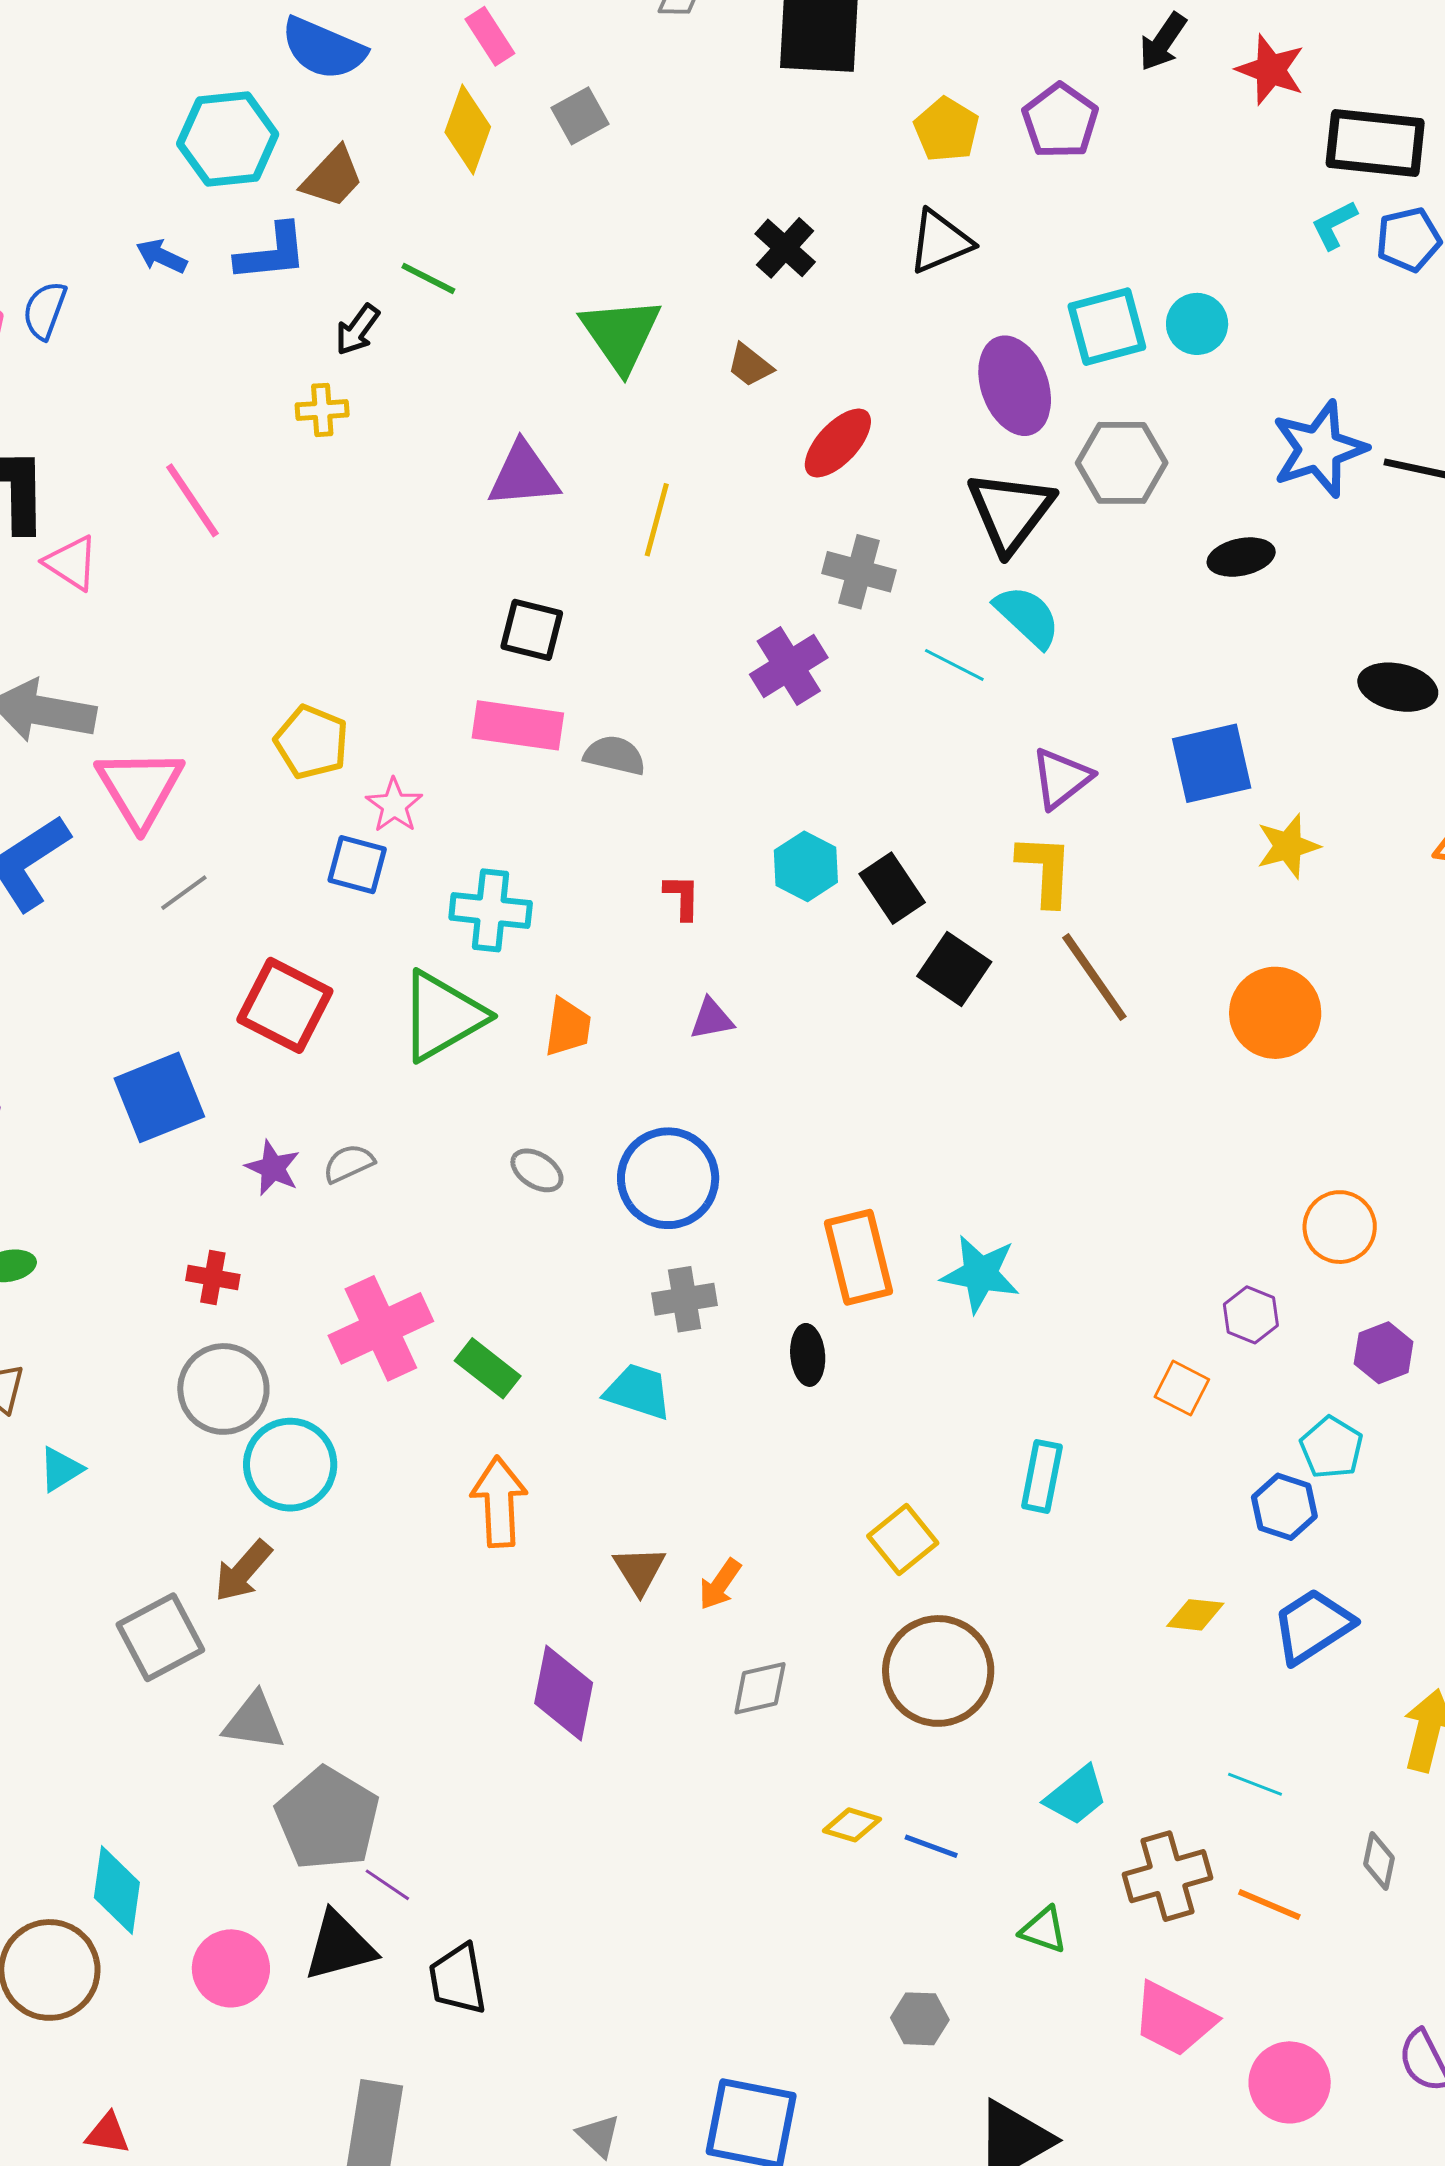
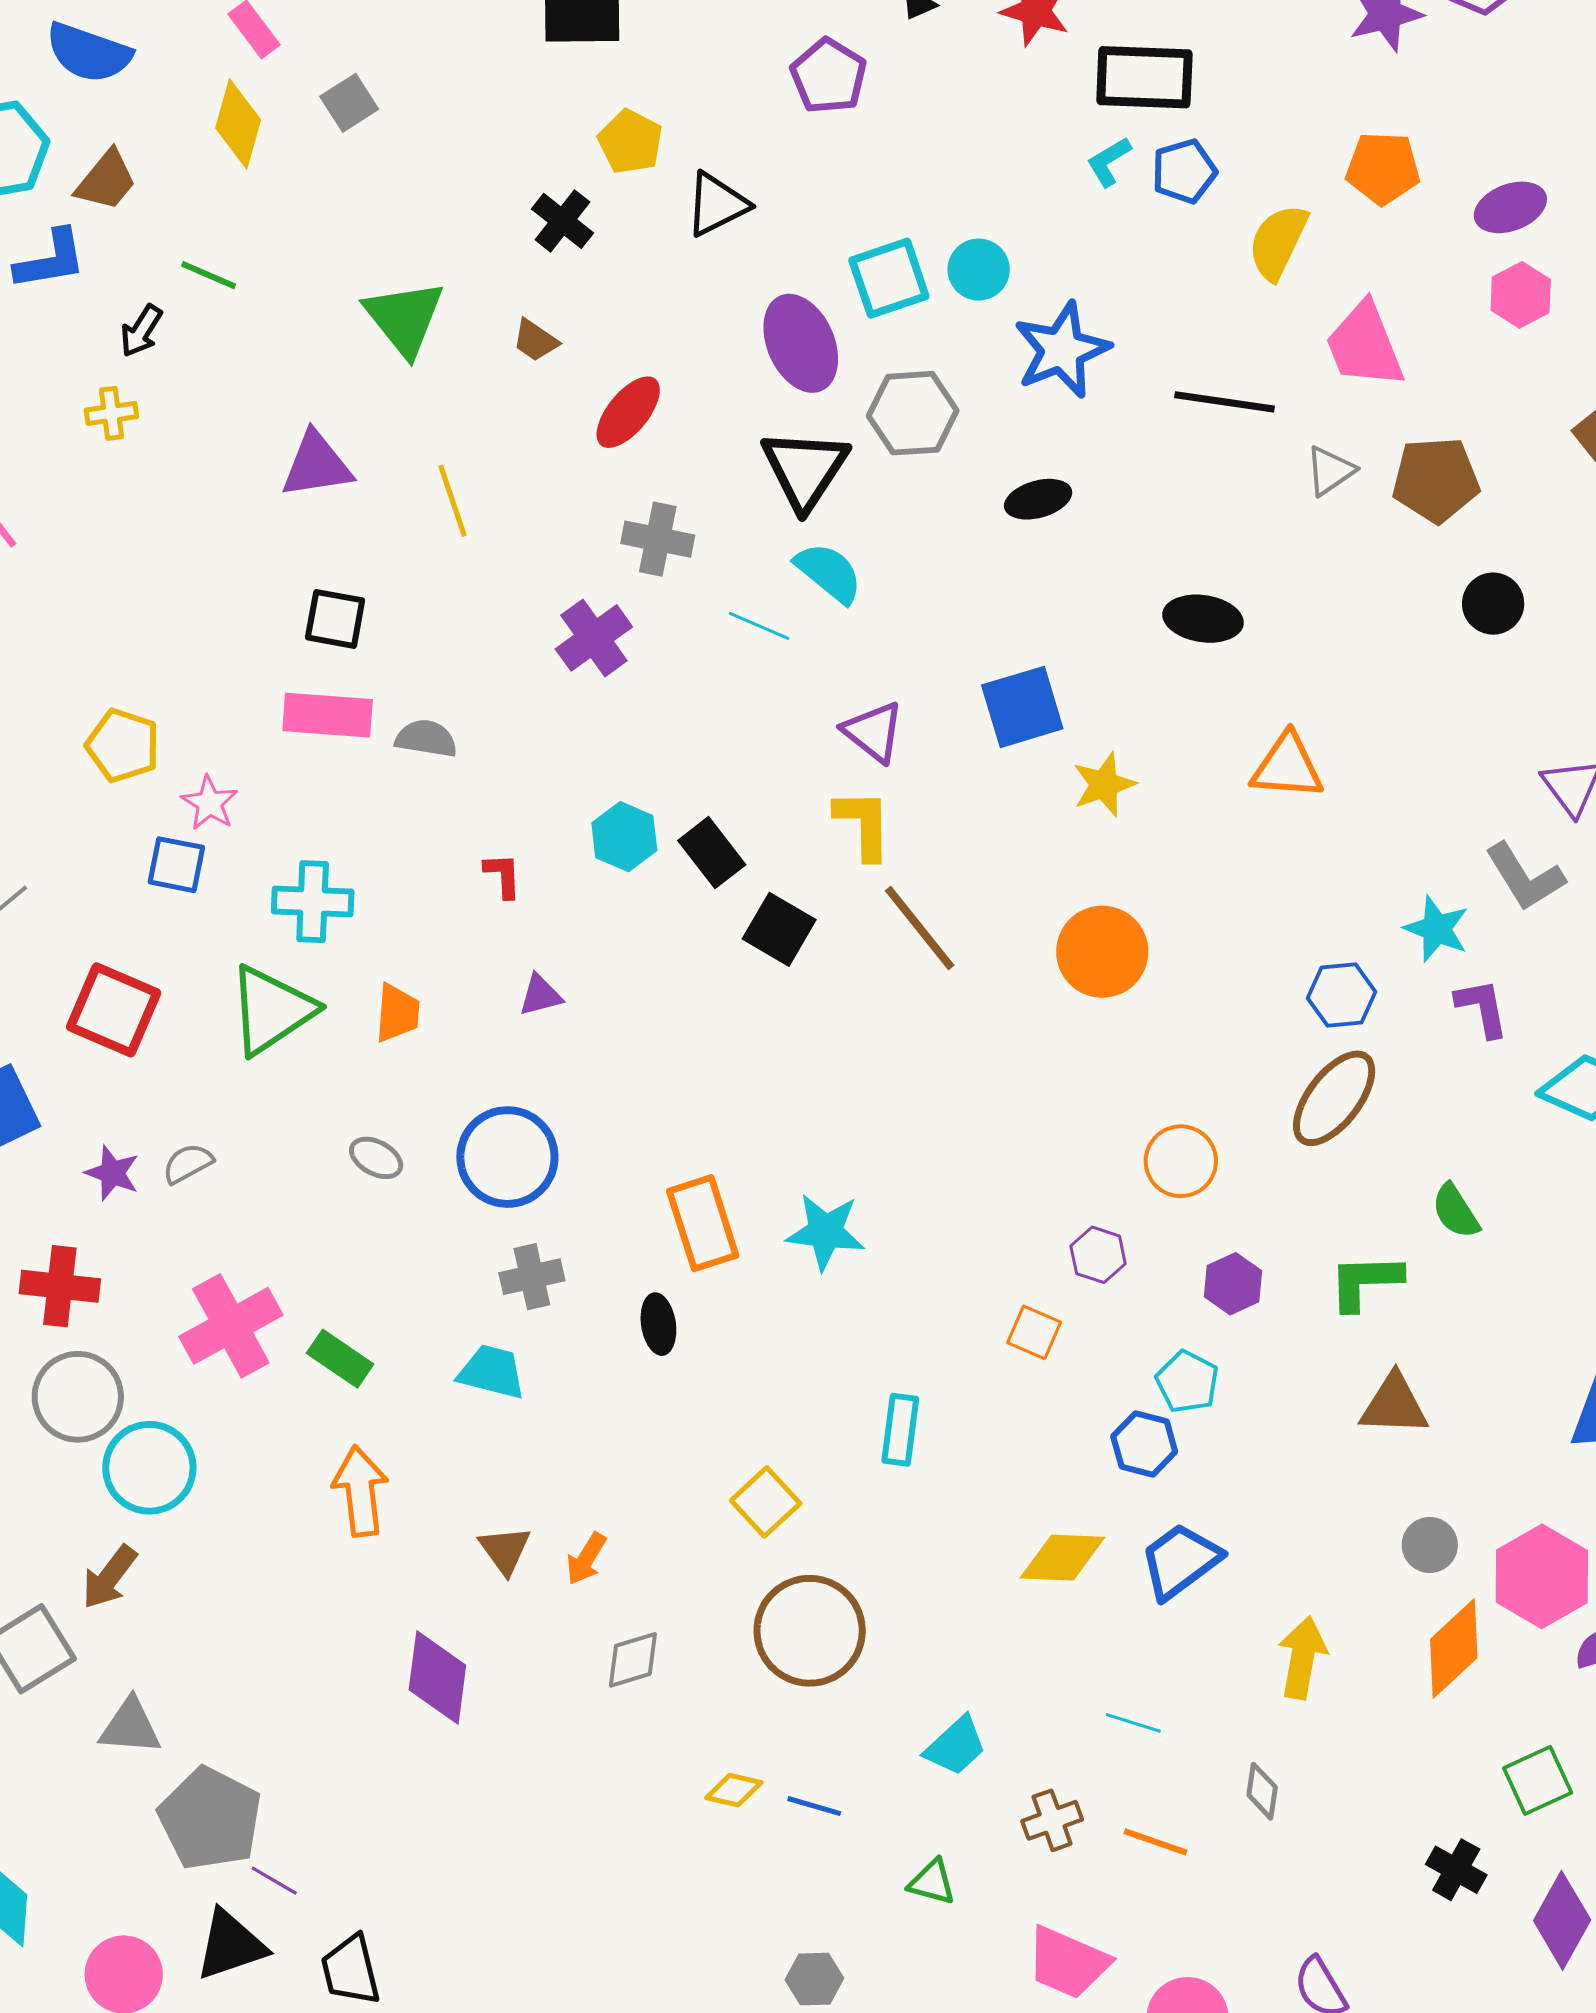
yellow pentagon: (947, 130) -> (630, 142), moved
blue star: (1319, 449) -> (1062, 350), moved
yellow line: (657, 520) -> (453, 501), turned -30
purple triangle: (1061, 778) -> (873, 732), turned -40
red cross: (213, 1277) -> (60, 1286), size x1.5
yellow diamond: (1195, 1615) -> (1062, 1558), size x1.5
brown cross: (1168, 1876) -> (1052, 1820), size x0.7

